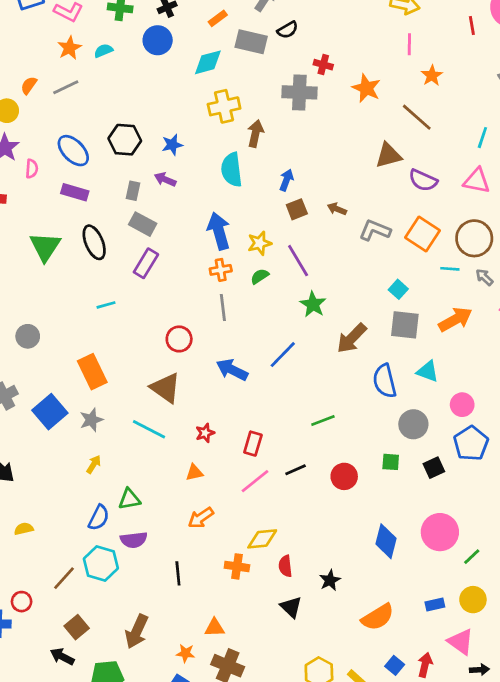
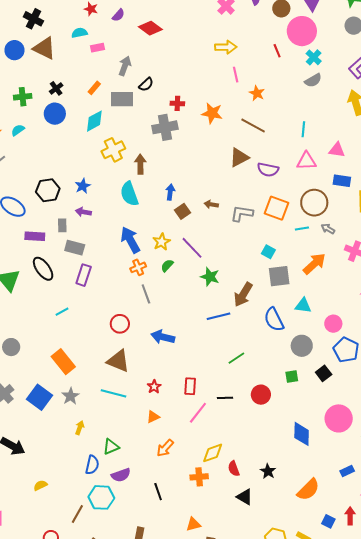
purple rectangle: (75, 192) -> (35, 236), moved
blue line: (283, 355) -> (219, 316), moved, turned 45
black line: (296, 470) -> (225, 398), turned 35

